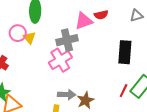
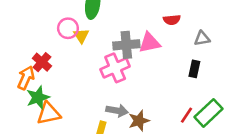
gray triangle: (136, 15) -> (202, 38), moved
pink triangle: (84, 21) -> (150, 43), moved
black rectangle: (125, 52) -> (194, 69), size x0.6

